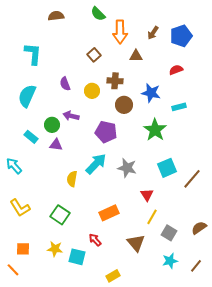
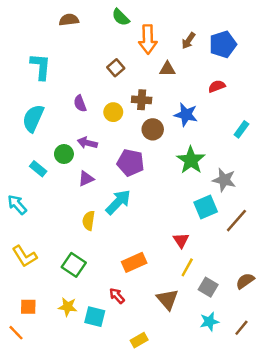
cyan rectangle: (179, 107) -> (241, 129), moved, turned -40
purple triangle: (56, 145) -> (86, 179), moved, turned -32
gray star: (127, 168) -> (224, 180), moved

